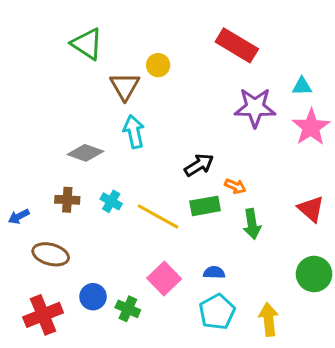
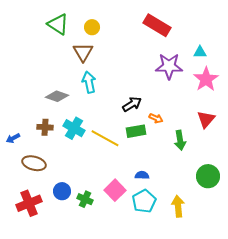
yellow circle: (158, 65) -> (92, 27), moved
cyan cross: (111, 201) -> (74, 128), size x1.5
red triangle: (311, 209) -> (206, 119), moved, turned 30
green arrow: (252, 224) -> (180, 140), moved
pink square: (164, 279) -> (115, 190), moved

